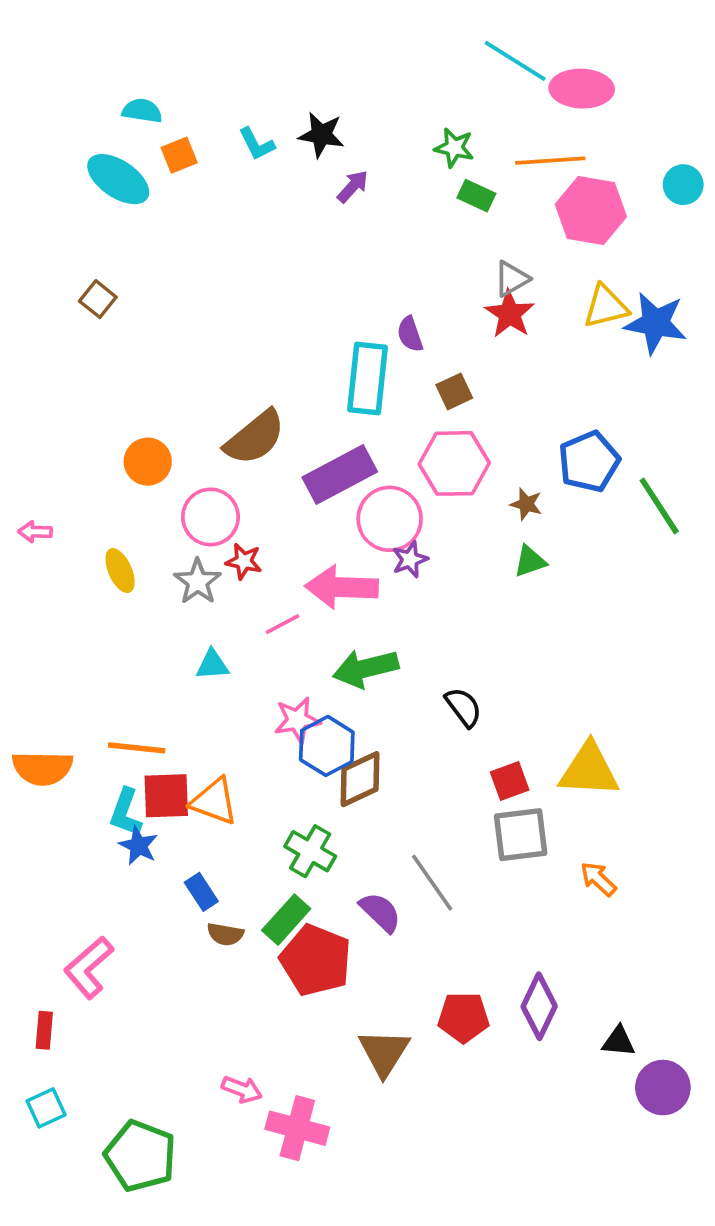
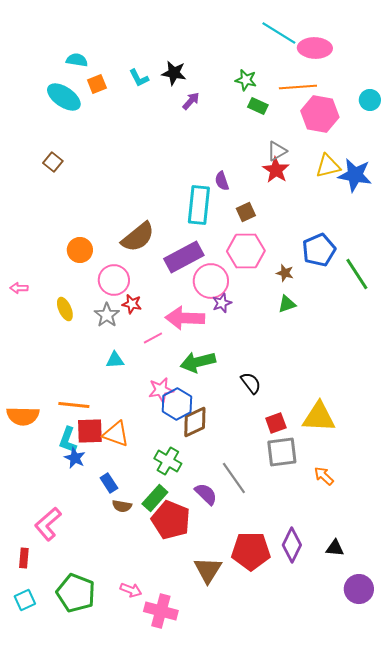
red pentagon: (463, 1017) -> (251, 551), size x1.4
black triangle: (619, 1041) -> (335, 548), moved
green pentagon: (140, 1156) -> (76, 593), moved

